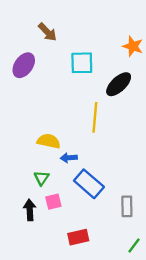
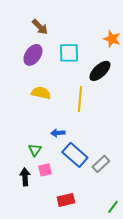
purple ellipse: (24, 65) -> (33, 55), moved
yellow semicircle: (49, 141) -> (41, 93), moved
gray rectangle: (127, 206) -> (101, 164), moved, turned 48

